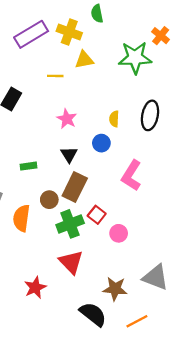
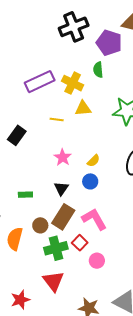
yellow semicircle: (114, 119) -> (93, 161), moved, turned -144
pink L-shape: (131, 176) -> (94, 219), moved, turned 112

